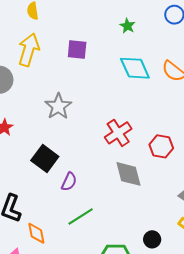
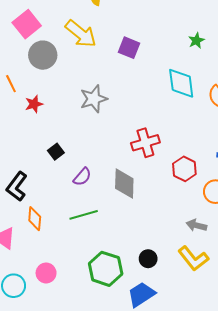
green star: (127, 26) -> (196, 40), moved
yellow arrow: (29, 50) -> (81, 34), turned 96
black square: (45, 159) -> (56, 152), moved, size x0.6
gray diamond: (128, 174) -> (124, 184), moved

